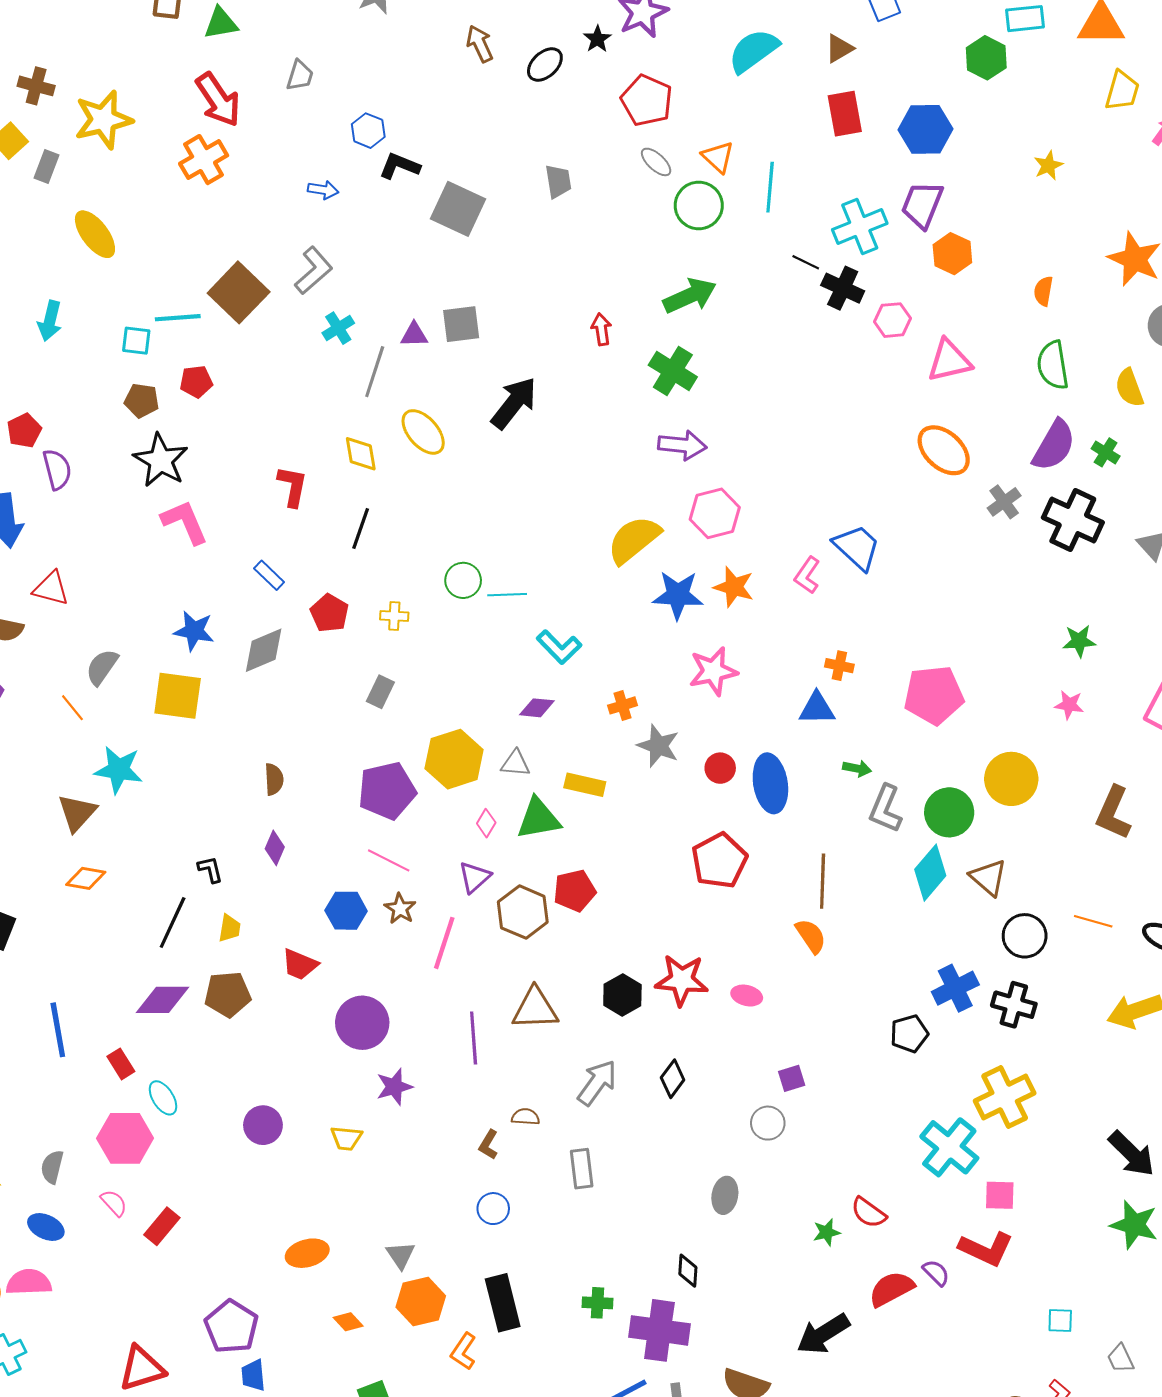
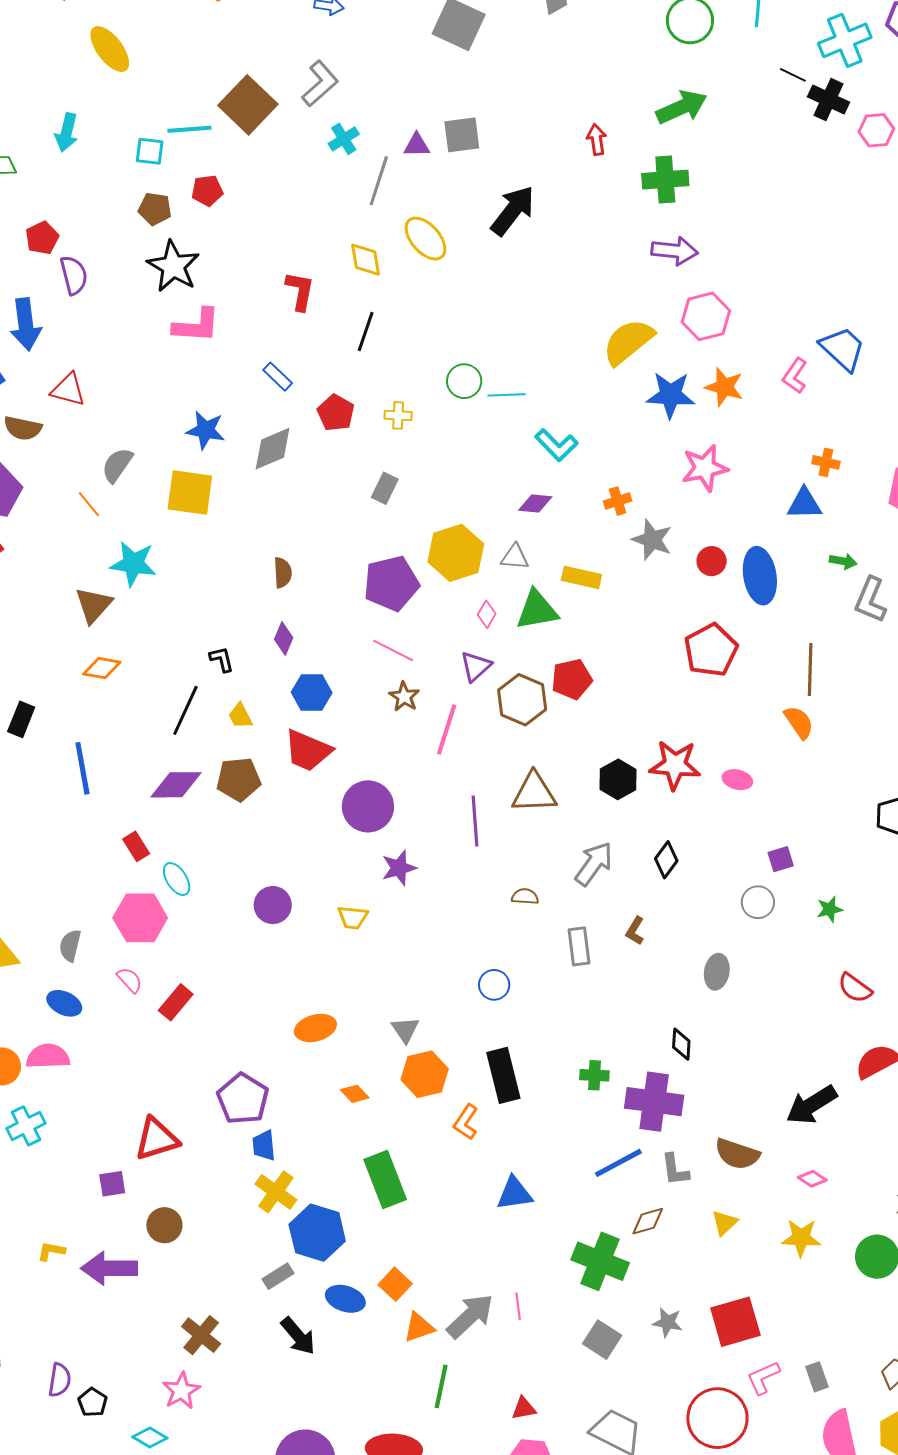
green cross: (673, 371) -> (665, 180), turned -36
pink L-shape: (185, 522) -> (196, 326), turned 117
blue hexagon: (346, 911) -> (312, 692), moved
yellow trapezoid: (230, 928) -> (240, 716), turned 144
red trapezoid: (300, 964) -> (308, 751), size x1.4
blue line: (58, 1030) -> (82, 768), moved
brown L-shape: (488, 1145) -> (635, 931), moved
green star: (827, 1232) -> (830, 909), moved

